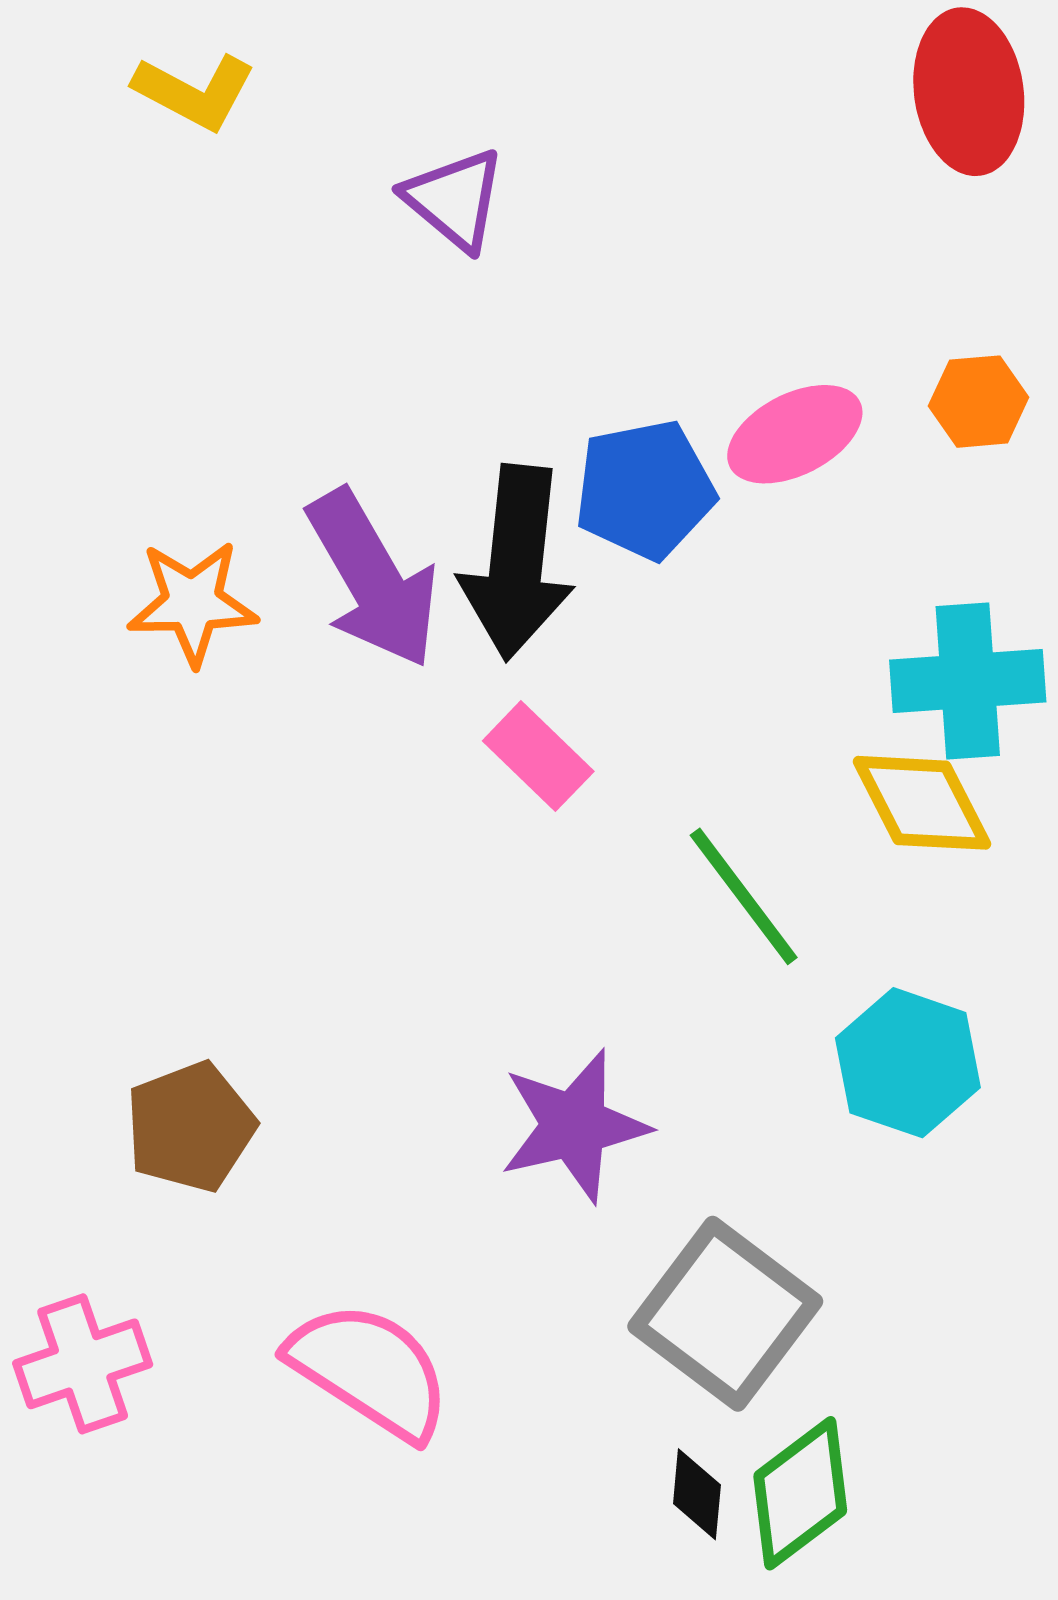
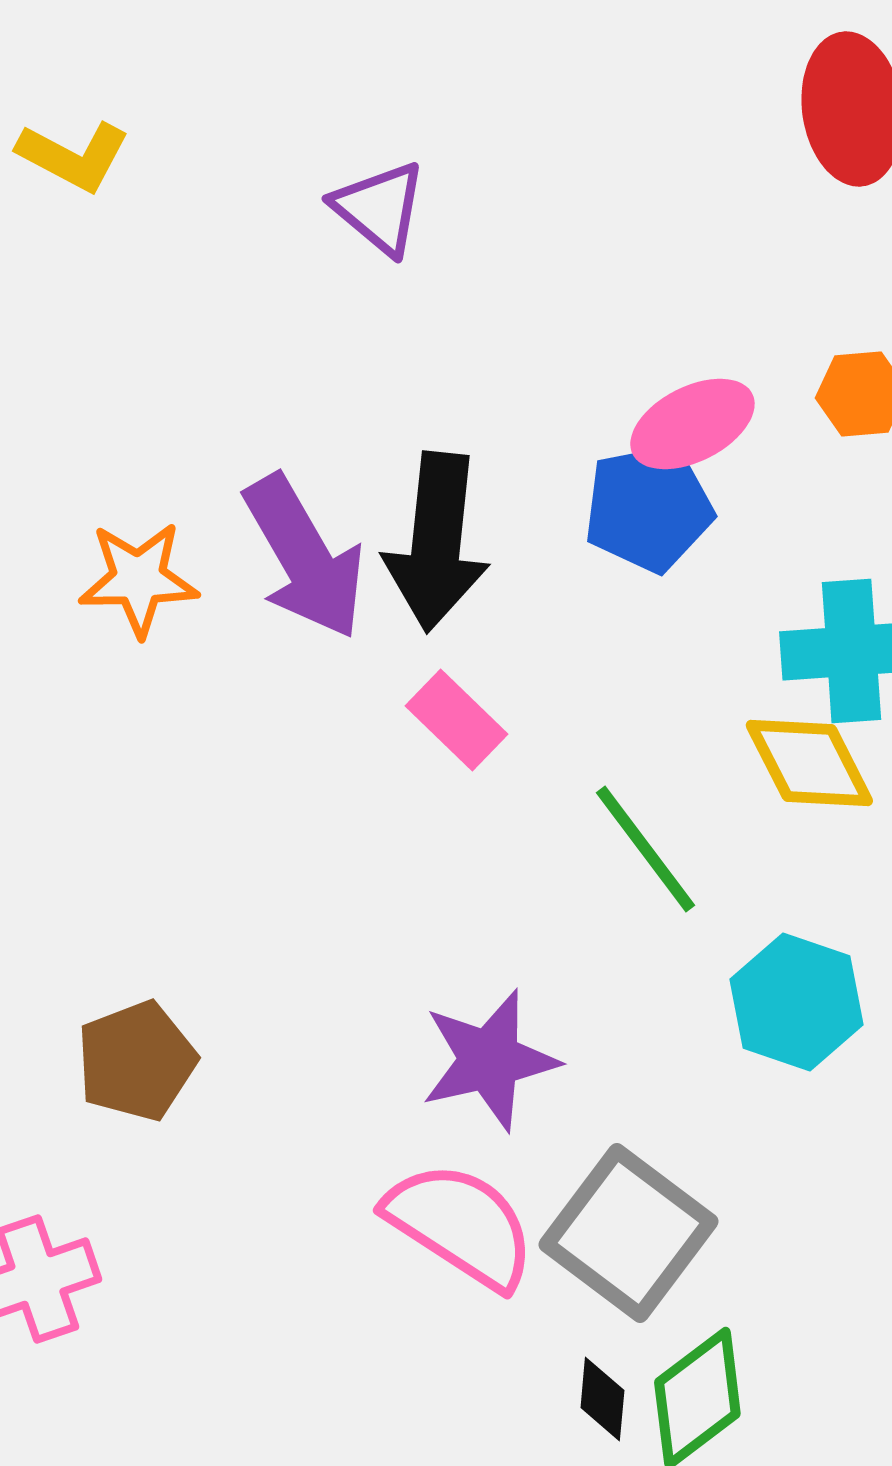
yellow L-shape: (195, 92) -> (73, 156), moved
blue pentagon: (645, 490) -> (648, 508), moved
pink semicircle: (370, 1370) -> (460, 1225), moved

